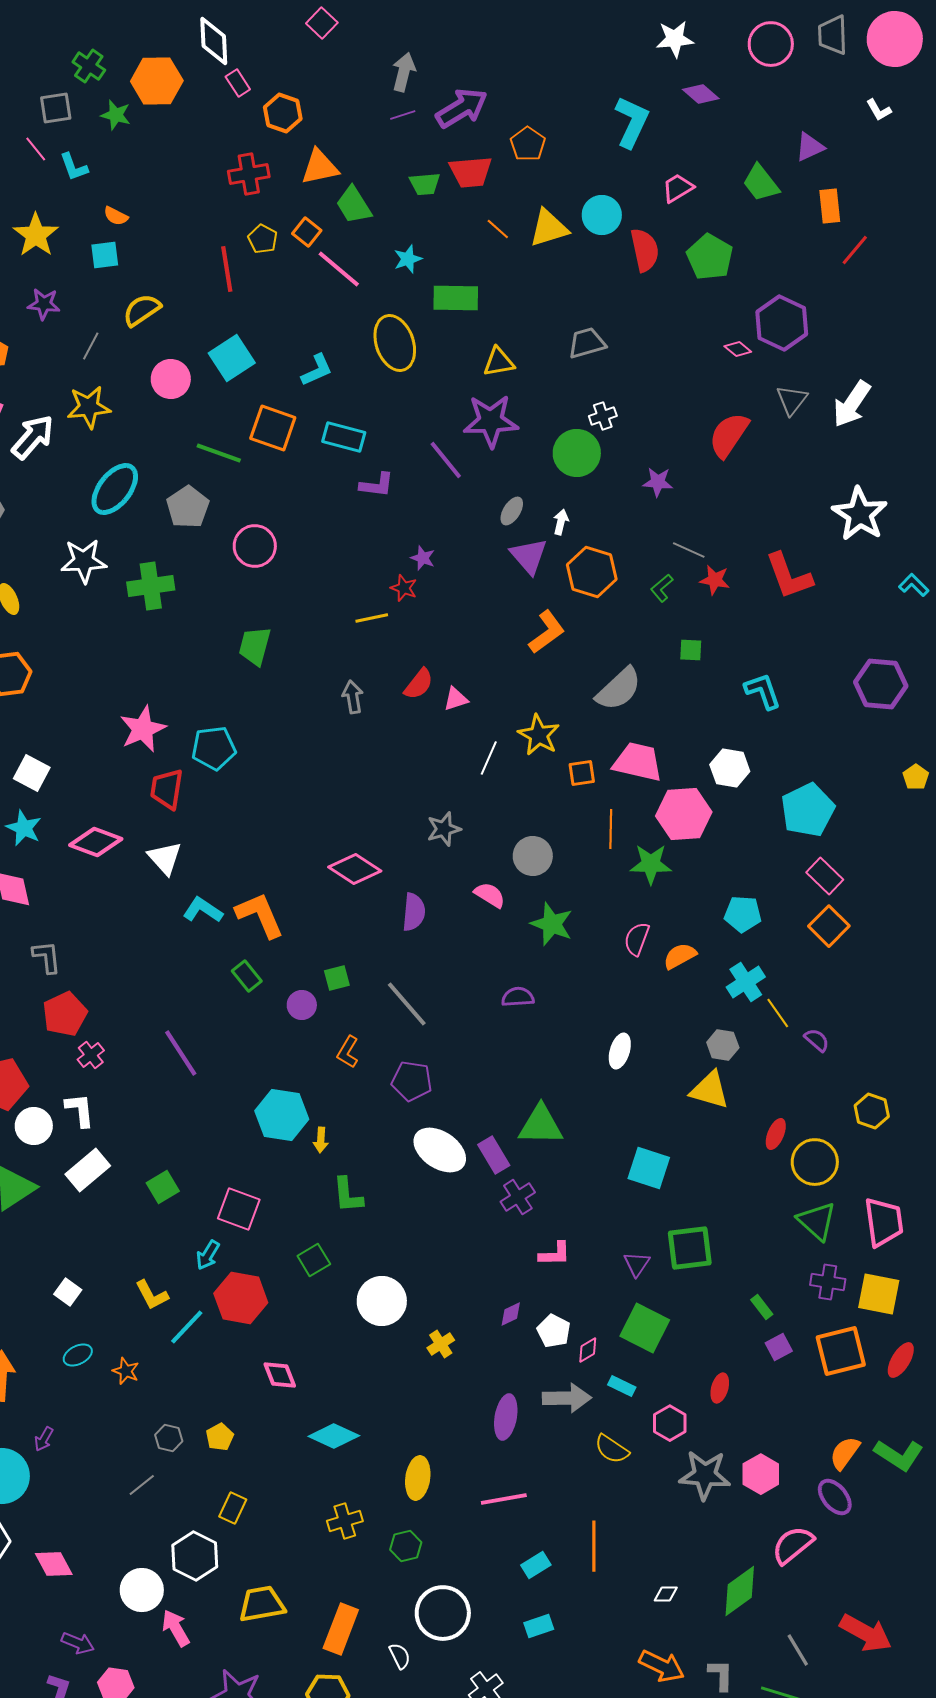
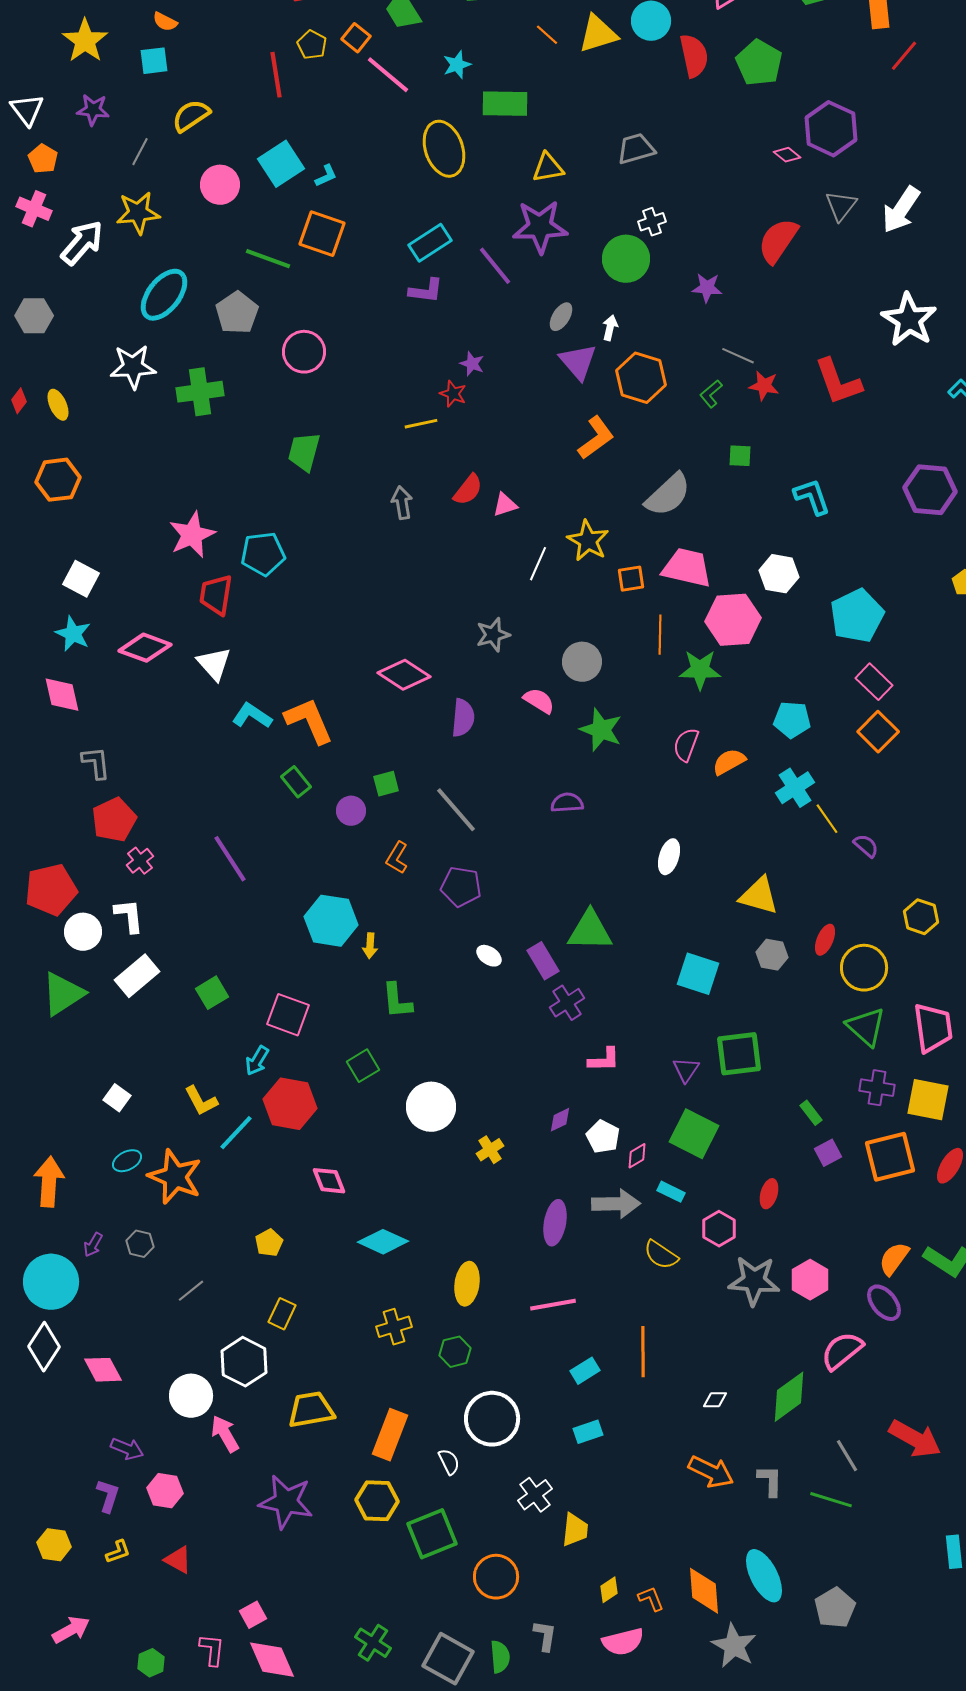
cyan L-shape: (317, 370) -> (326, 176), moved, size x0.7
cyan rectangle: (344, 437) -> (430, 243), moved, turned -48
gray hexagon: (723, 1045) -> (772, 955), moved
white ellipse: (440, 1150) -> (489, 956), size x0.5
orange star: (126, 1371) -> (175, 1177), size x2.0
gray hexagon: (169, 1438) -> (140, 1244), moved

